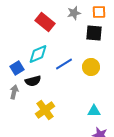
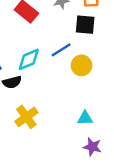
cyan diamond: (38, 54) -> (29, 59), moved
blue line: (64, 64) -> (61, 50), moved

